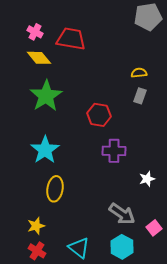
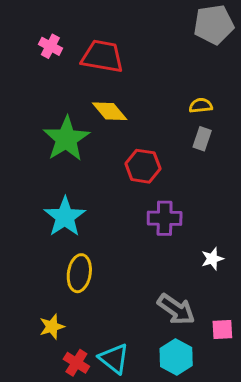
yellow diamond: (39, 58) -> (110, 111), moved
pink square: (154, 228) -> (222, 330), turned 35
red cross: (37, 251) -> (76, 363), moved

